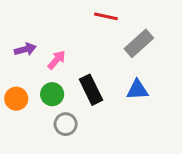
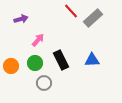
red line: (106, 16) -> (71, 11), turned 35
gray rectangle: (139, 43) -> (93, 18), moved
purple arrow: (25, 49) -> (21, 19), moved

